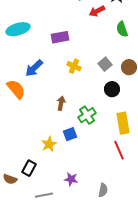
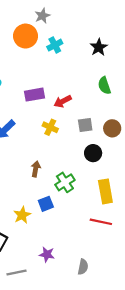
red arrow: (97, 11) -> (63, 101), moved
gray square: (105, 64) -> (85, 125), turned 32
red line: (119, 150) -> (101, 222), turned -54

